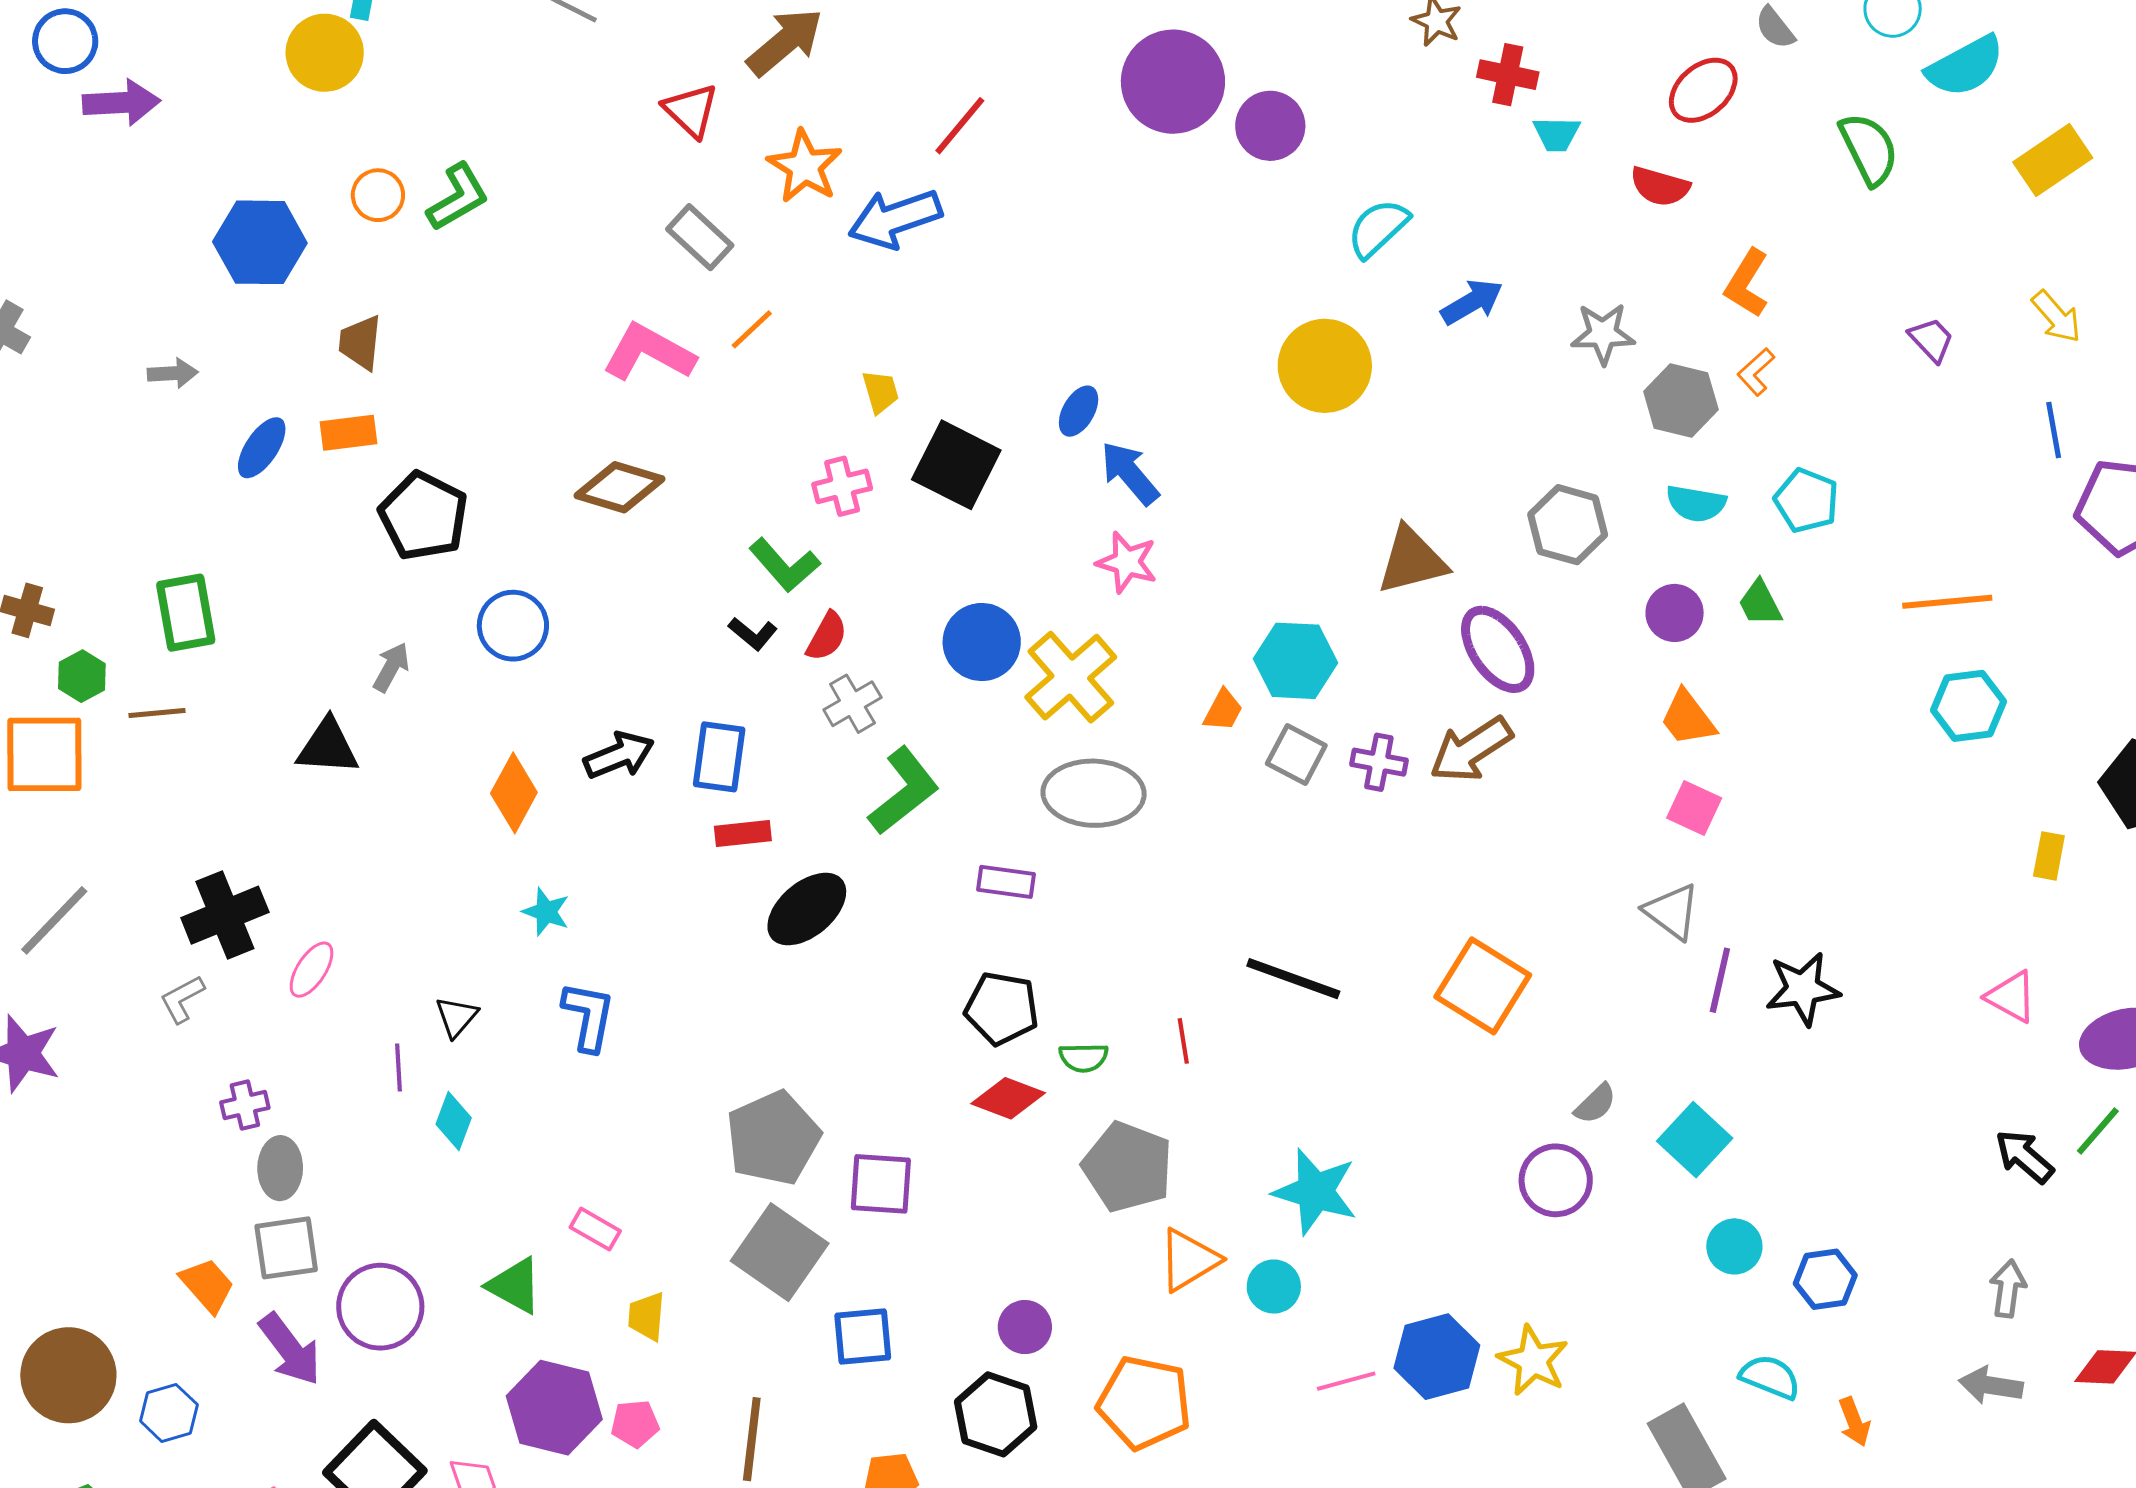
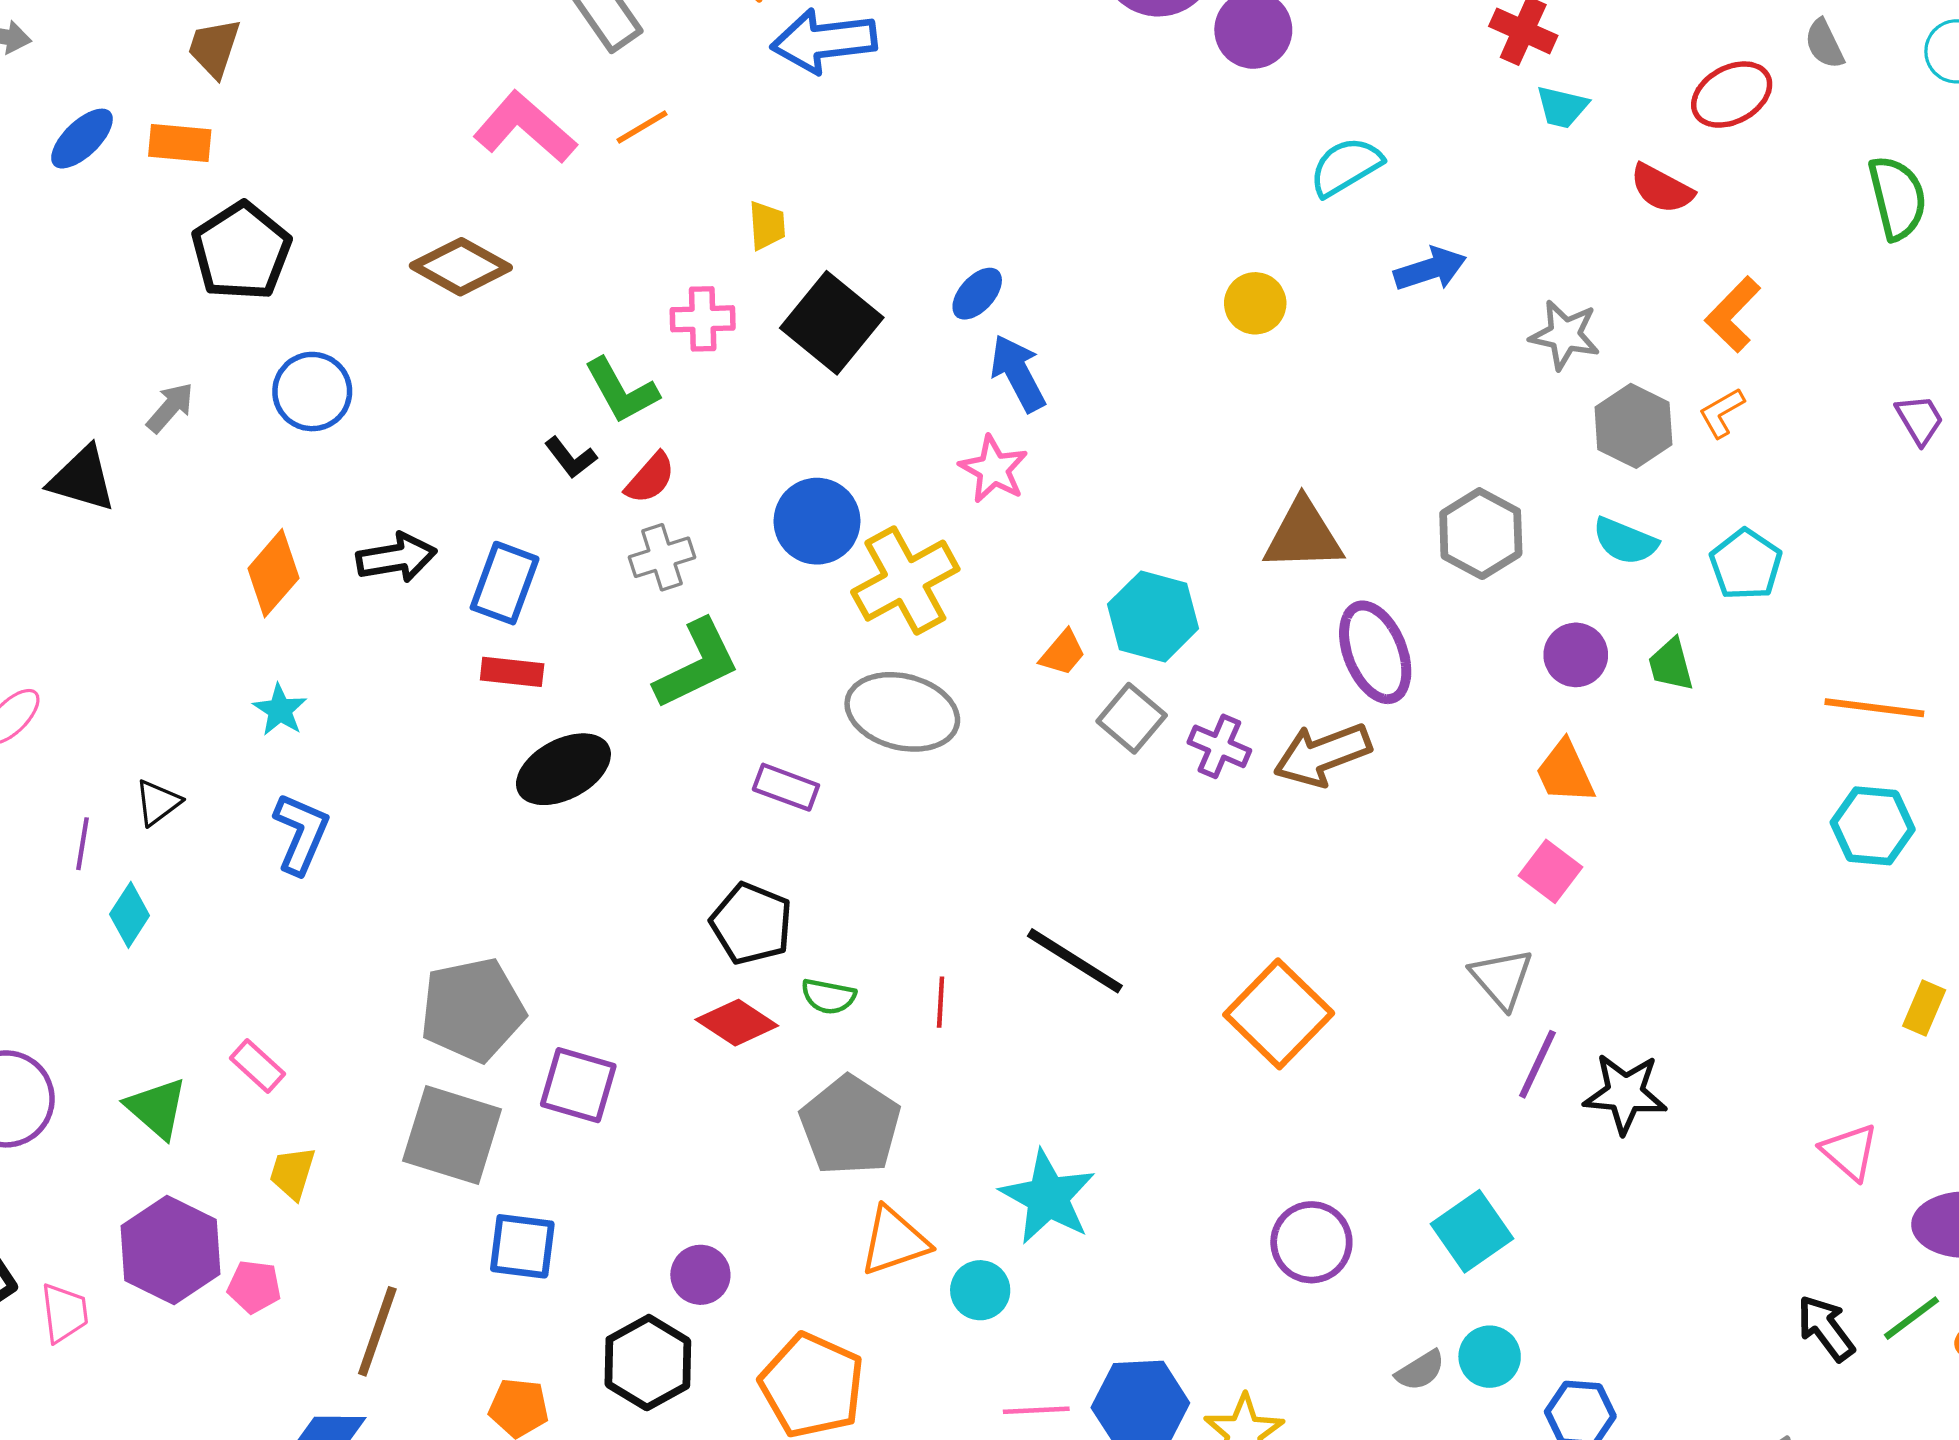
yellow circle: (1325, 366) -> (1255, 303), size x0.6
gray semicircle: (1595, 1104) -> (1420, 1370), moved
gray square: (780, 1252) -> (452, 1135), turned -30

